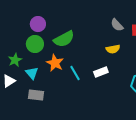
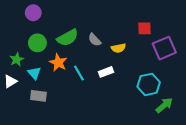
purple circle: (38, 24) -> (33, 13), moved
gray semicircle: (117, 25) -> (95, 40), moved

